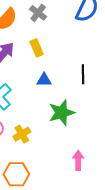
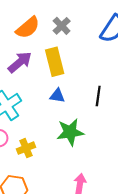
yellow rectangle: (37, 48) -> (55, 62), size x1.5

